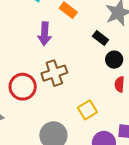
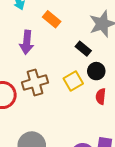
yellow square: (87, 110) -> (73, 81), moved

